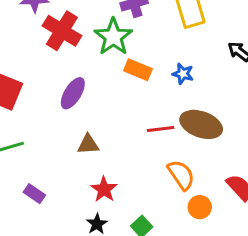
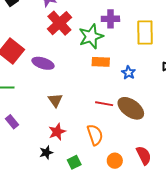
orange rectangle: (138, 70) -> (101, 62), turned -36
purple ellipse: (73, 93) -> (43, 63), moved, turned 60
brown triangle: (88, 144) -> (55, 100), turned 42
orange semicircle: (181, 175) -> (95, 135), moved

